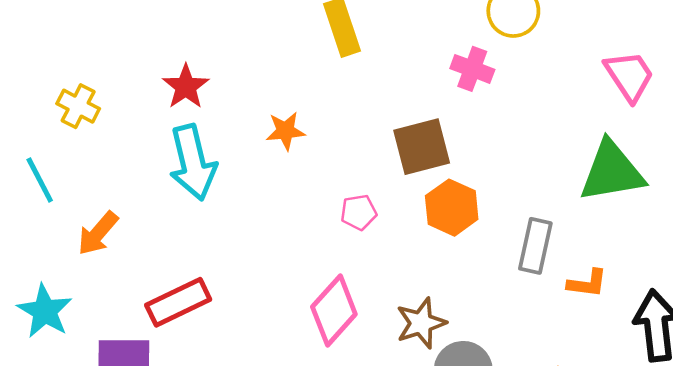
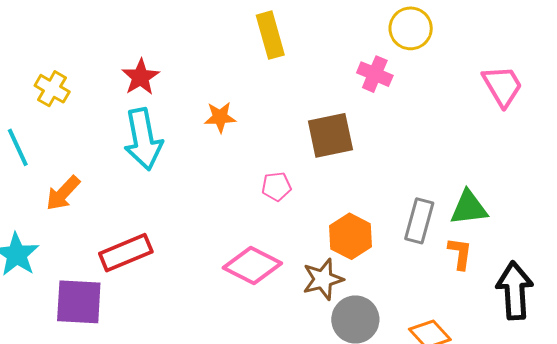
green triangle: (612, 172) -> (469, 208), moved, size x0.7
orange hexagon: (452, 208) -> (351, 236), moved
orange L-shape: (587, 283) -> (460, 253), turned -92
pink diamond: (334, 311) -> (252, 266), turned 72

